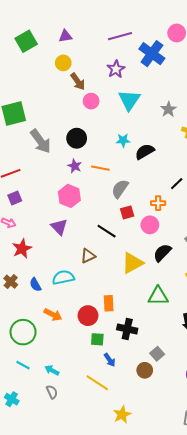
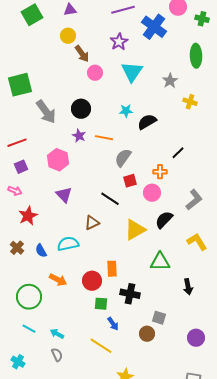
pink hexagon: (69, 196) -> (58, 160), moved
gray square: (157, 354) -> (159, 318), turned -32

